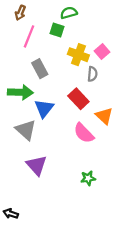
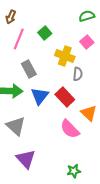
green semicircle: (69, 13) -> (87, 16), moved
green square: (57, 30) -> (45, 33), turned 32
pink square: (102, 51) -> (87, 42), moved
blue triangle: (44, 108) -> (40, 96), moved

